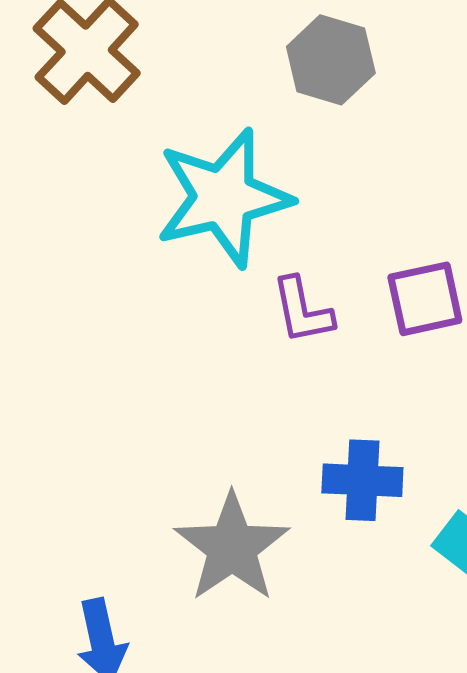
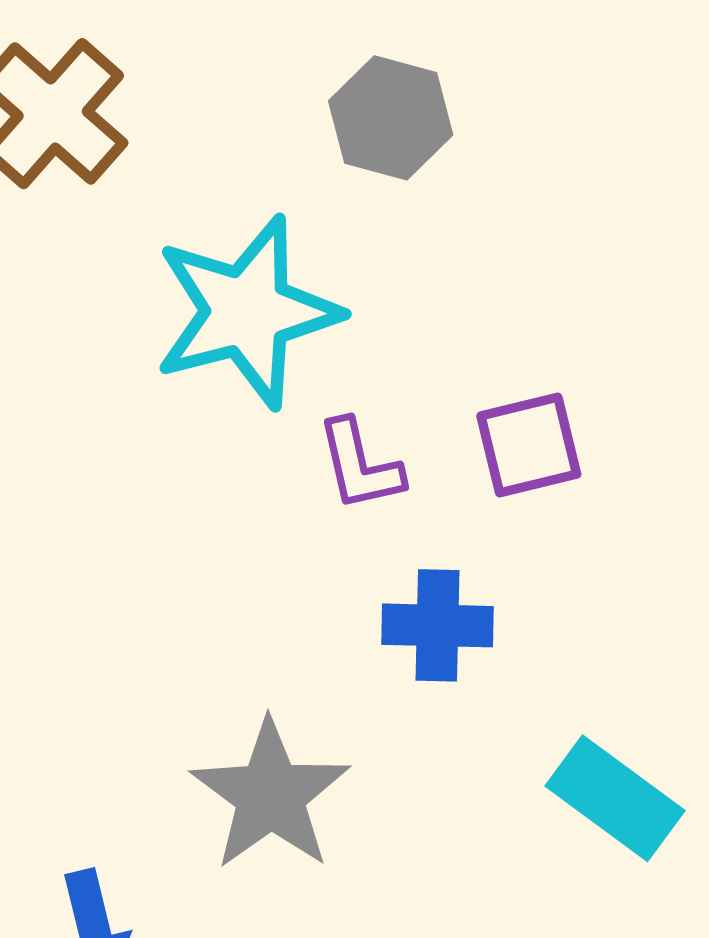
blue cross: (362, 480) -> (437, 625), moved

